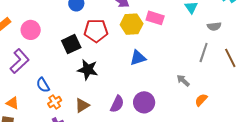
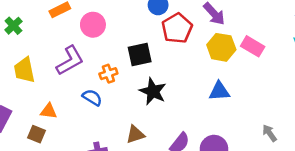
red pentagon: (96, 31) -> (177, 28), moved, turned 30
blue semicircle: (43, 85) -> (92, 97), turned 140
orange cross: (55, 102) -> (108, 74), moved
orange triangle: (13, 103) -> (49, 111), turned -32

